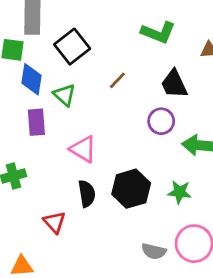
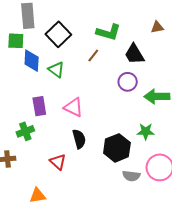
green L-shape: (158, 32) -> (108, 32), moved
purple rectangle: (36, 122) -> (39, 106), moved
black hexagon: (131, 189) -> (117, 148), moved

